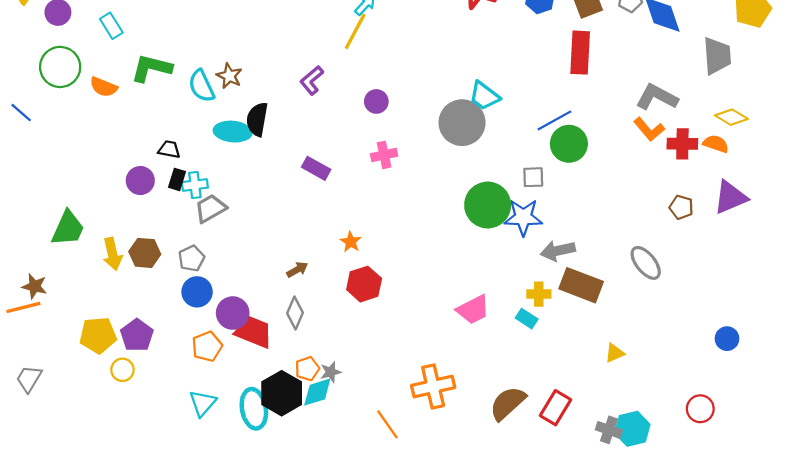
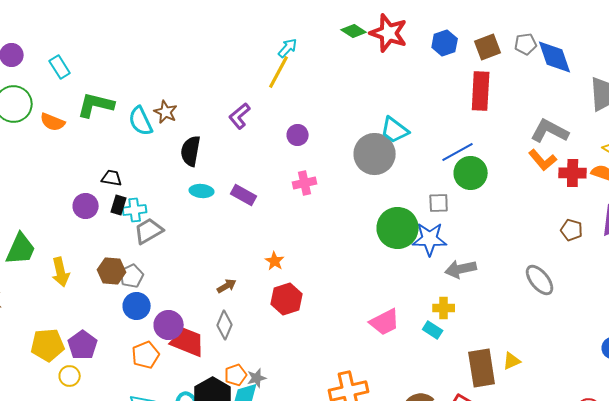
cyan ellipse: (233, 132) -> (202, 191), moved, size x0.7
brown hexagon: (145, 253) -> (112, 271), moved
brown rectangle: (581, 285) -> (482, 368), moved, turned 60

